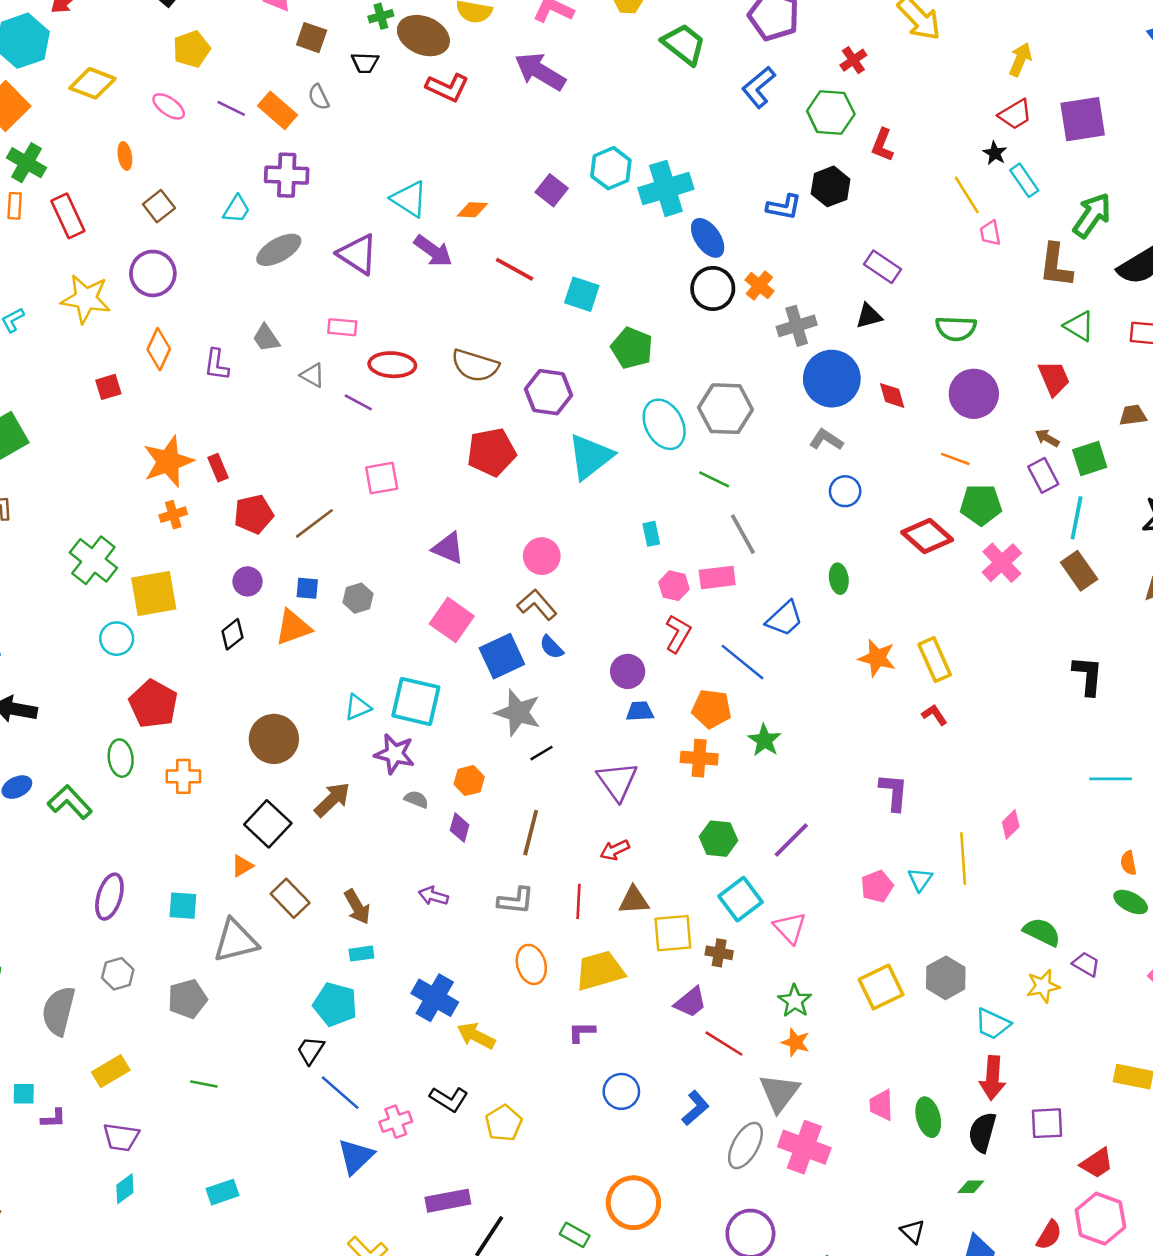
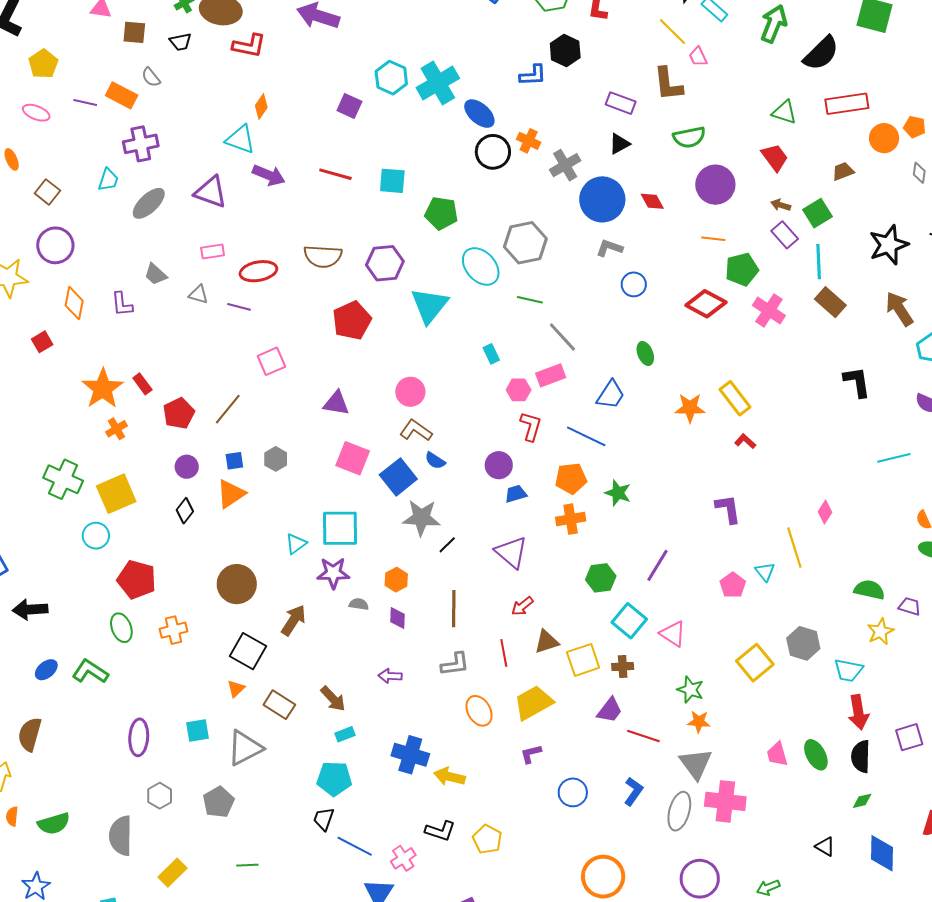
orange diamond: (472, 210) -> (261, 106), moved, turned -45
brown L-shape: (1056, 265) -> (668, 84), moved

